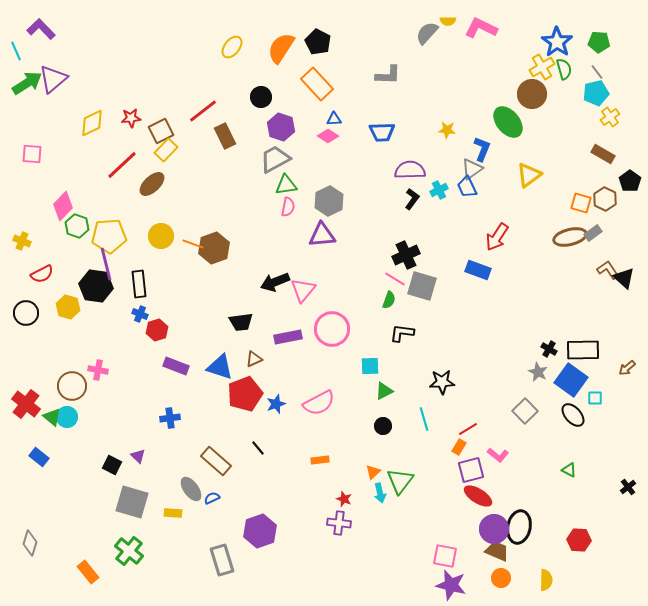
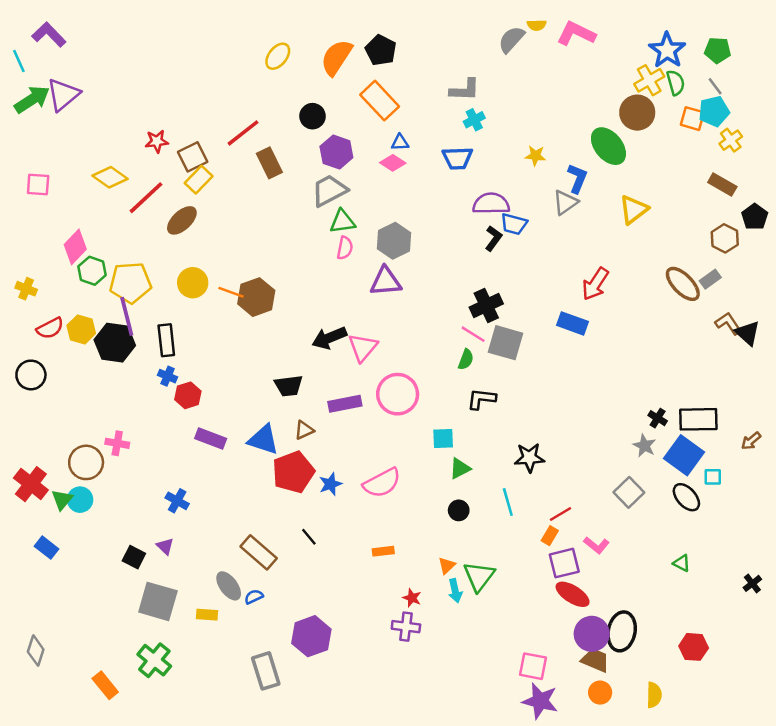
yellow diamond: (92, 123) -> (110, 177), moved, turned 60
blue trapezoid: (467, 187) -> (514, 224), moved, turned -50
cyan cross: (439, 190) -> (474, 120), moved
orange square: (581, 203) -> (692, 119), moved
brown ellipse: (570, 237) -> (683, 284), turned 60
yellow hexagon: (68, 307) -> (81, 329), moved
green triangle: (52, 417) -> (62, 500), turned 30
blue cross: (170, 418) -> (177, 501), moved, turned 36

